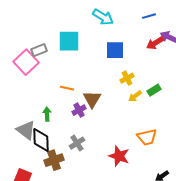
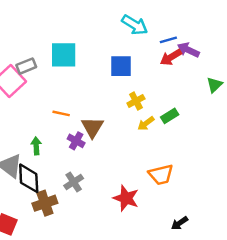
blue line: (149, 16) -> (168, 40), moved
cyan arrow: (103, 17) -> (135, 25), moved
purple cross: (79, 110) -> (76, 141), turned -32

